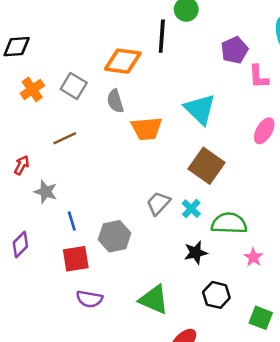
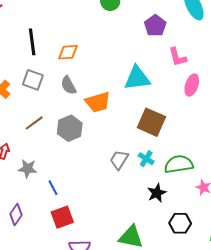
black line: (162, 36) -> (32, 42), moved
orange diamond: (123, 61) -> (68, 52), size x0.7
pink L-shape: (259, 77) -> (178, 57), moved
cyan triangle: (200, 109) -> (137, 78), turned -40
gray hexagon: (115, 236) -> (70, 128), moved

